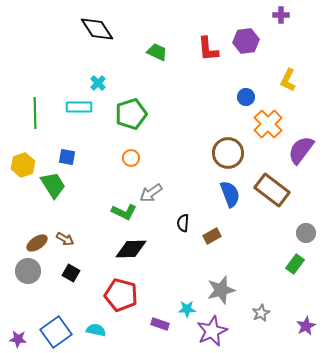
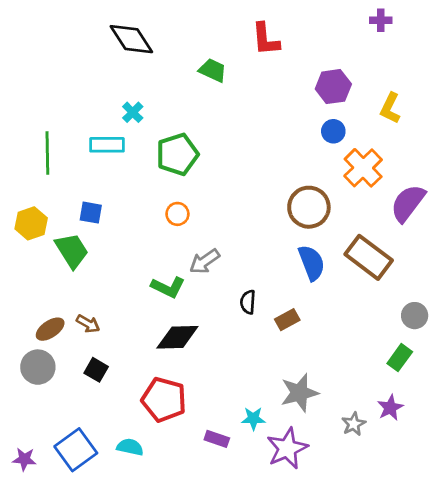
purple hexagon: (246, 41) -> (333, 87), moved
red L-shape: (208, 49) -> (266, 39), moved
purple star: (306, 326) -> (390, 408), moved

